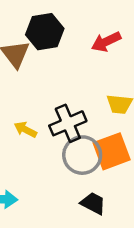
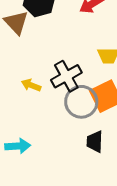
black trapezoid: (93, 203) -> (95, 142), turned -110

